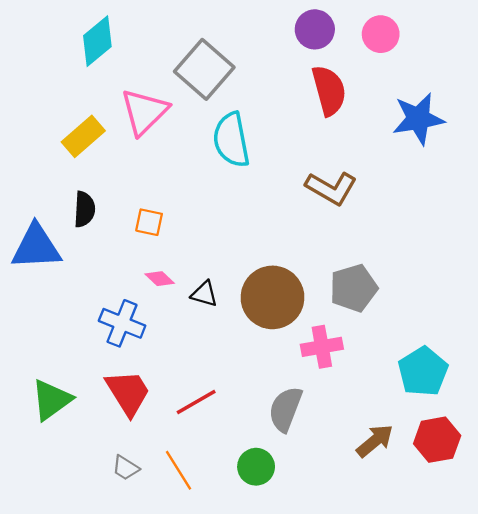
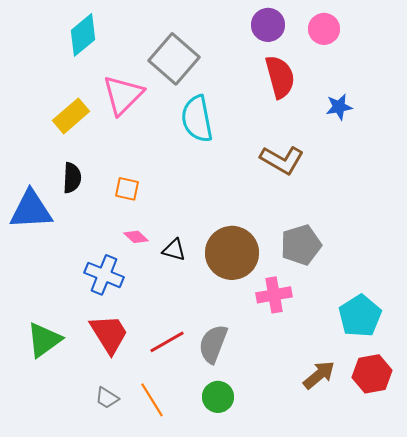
blue star: (418, 119) -> (339, 107), moved, size x0.6
gray semicircle: (285, 409) -> (213, 344), moved

